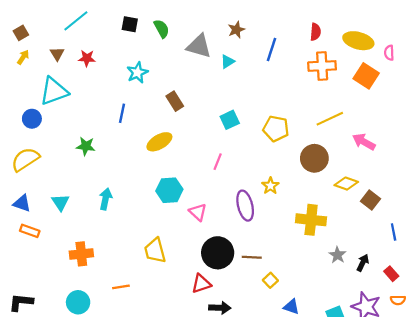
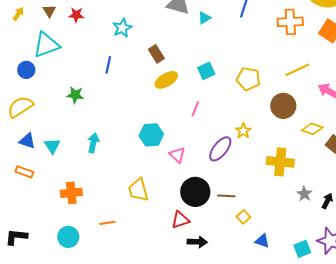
yellow ellipse: (159, 142) -> (166, 80), moved
blue triangle: (22, 203) -> (27, 141), moved
purple ellipse: (245, 206) -> (220, 149), turned 52

